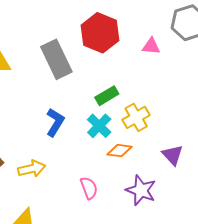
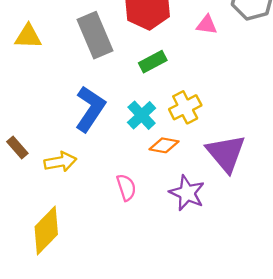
green rectangle: (107, 96) -> (153, 62), moved
blue L-shape: (55, 122) -> (90, 109), size x1.4
purple triangle: (173, 155) -> (226, 153), size x1.6

